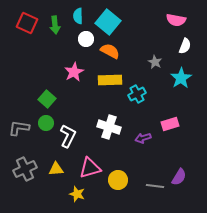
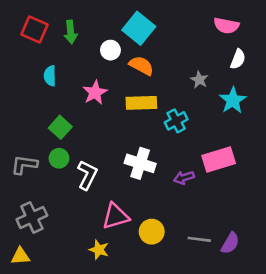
cyan semicircle: (78, 16) -> (50, 76), moved
pink rectangle: (170, 124) -> (219, 160), size x1.4
yellow triangle: (56, 169) -> (20, 256), moved
purple semicircle: (179, 177) -> (230, 243), moved

